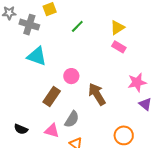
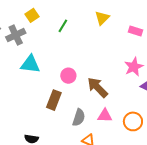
gray cross: (29, 25) -> (16, 35), turned -30
pink rectangle: (119, 47) -> (135, 31), moved
pink triangle: (52, 131) -> (105, 116), moved

